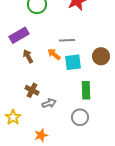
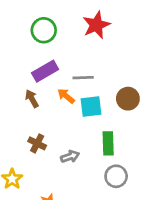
purple rectangle: (19, 35) -> (45, 71), moved
gray arrow: (49, 103) -> (70, 157), moved
gray circle: (80, 117) -> (116, 176), moved

